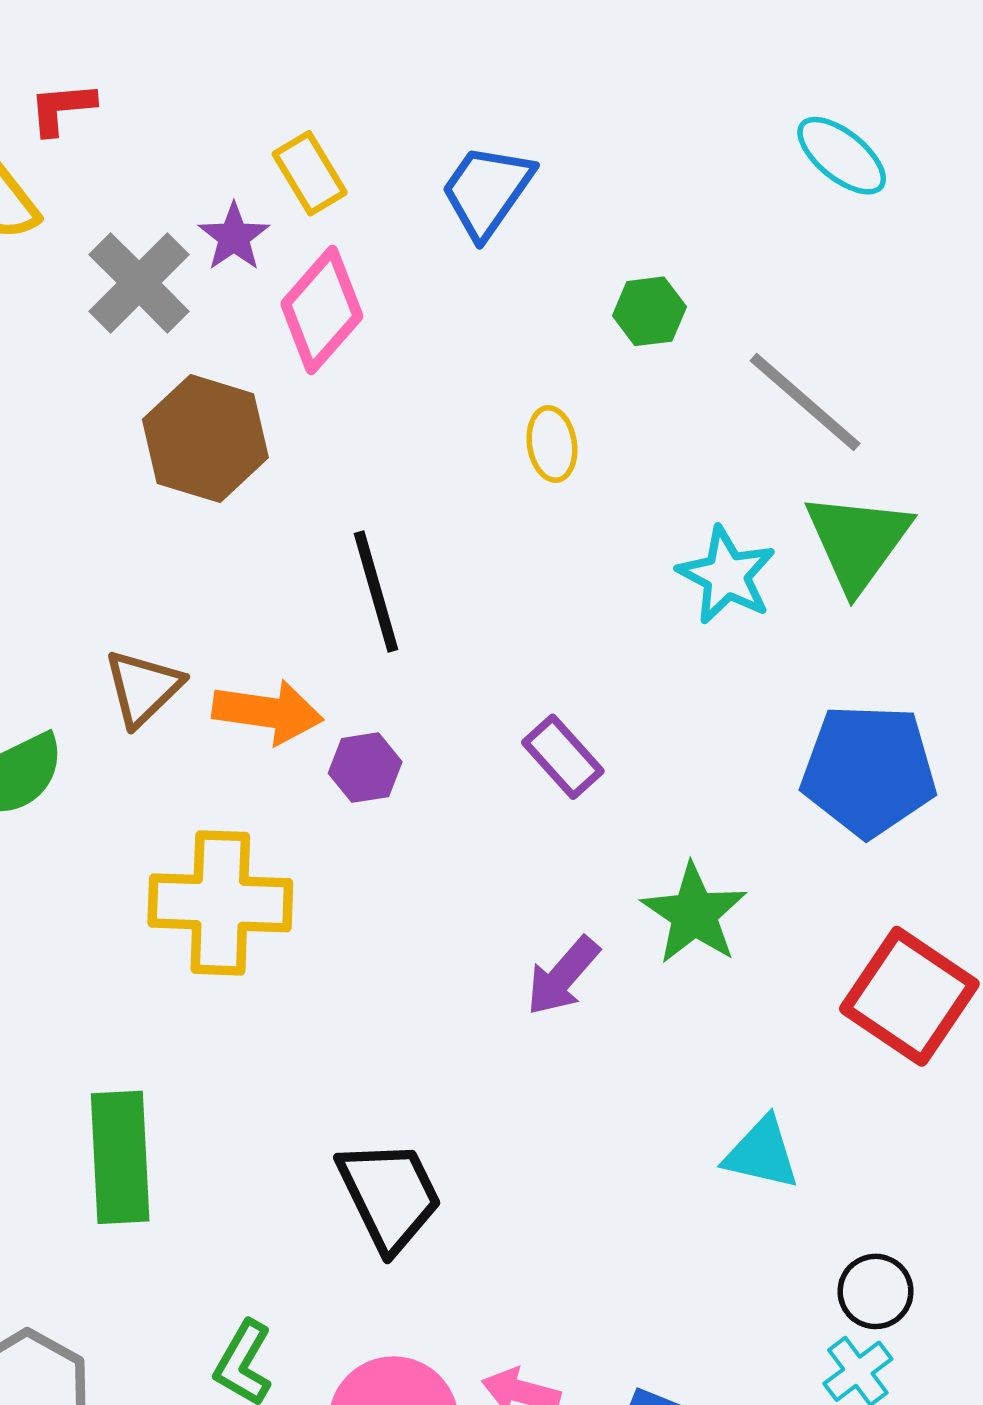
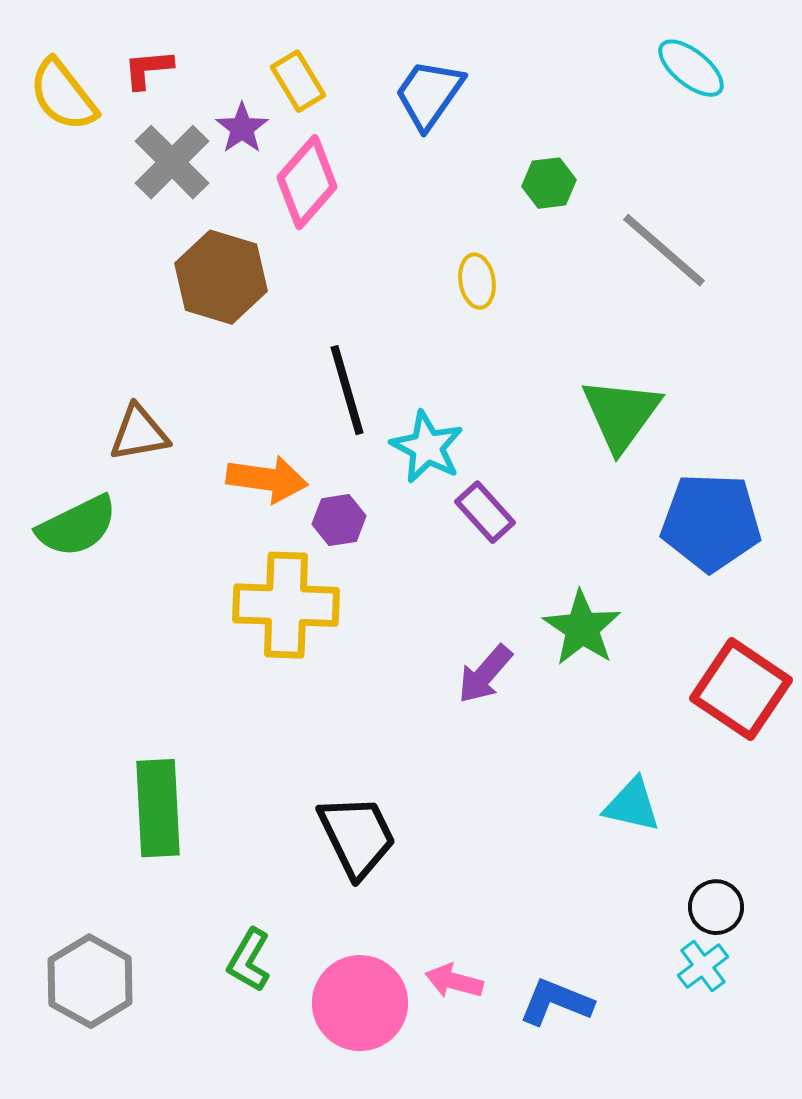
red L-shape: (62, 108) -> (148, 69), moved
green triangle: (858, 541) -> (621, 414), moved
cyan star: (727, 575) -> (427, 447), moved
brown triangle: (143, 688) -> (139, 433), moved, turned 34
yellow cross: (220, 903) -> (286, 605), moved

